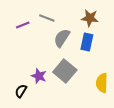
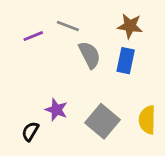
gray semicircle: (62, 38) -> (90, 55), turned 120
gray square: (65, 71) -> (103, 121), moved

